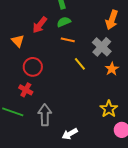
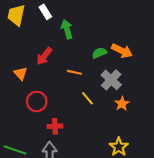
orange arrow: (112, 20) -> (122, 51), turned -84
green semicircle: (64, 22) -> (99, 53), moved
red cross: (26, 90) -> (55, 126), moved, turned -32

